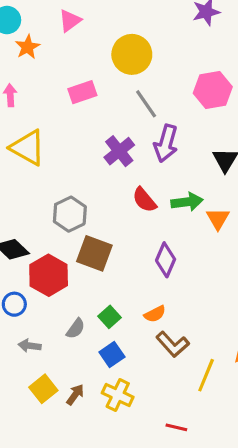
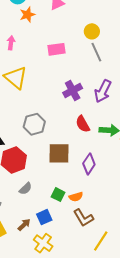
yellow circle: (132, 54) -> (92, 31), size x0.6
gray line: (146, 104) -> (96, 52), moved
brown square: (94, 253) -> (59, 153), moved, turned -30
green square: (109, 317) -> (58, 195), moved, turned -32
gray semicircle: (76, 329) -> (25, 189), moved
brown arrow: (75, 395) -> (24, 225), moved

